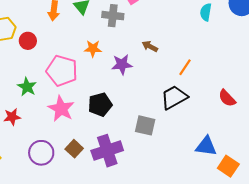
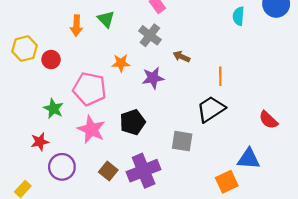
gray cross: (113, 16) -> (150, 35), moved, turned 35
orange line: (185, 67) -> (220, 76), turned -30
red semicircle: (227, 98) -> (268, 120), moved
purple circle: (41, 153) -> (62, 167), moved
orange square: (228, 166) -> (227, 182), moved, turned 35

